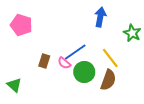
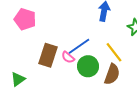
brown rectangle: (44, 61) -> (48, 55), size x1.6
green triangle: (14, 85) -> (18, 79), turned 42

